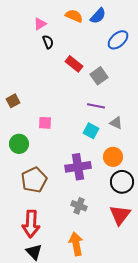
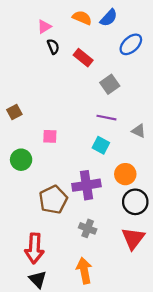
red rectangle: (74, 64) -> (83, 58), moved
gray triangle: (116, 123) -> (139, 131), moved
brown pentagon: (34, 180) -> (53, 200), moved

